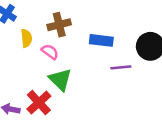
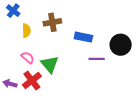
pink semicircle: (50, 52) -> (28, 58), moved

